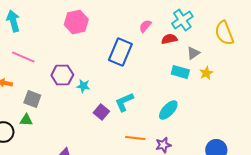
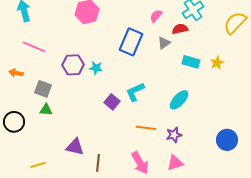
yellow semicircle: (224, 33) -> (235, 23), turned 65
gray triangle: (193, 53) -> (164, 43), moved
cyan star: (83, 86) -> (96, 68), moved
green triangle: (26, 120) -> (46, 110), moved

